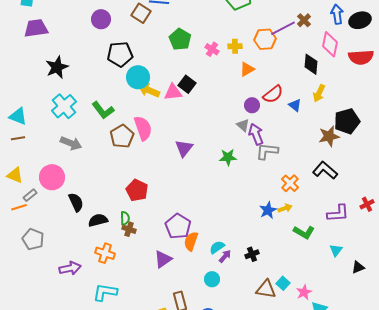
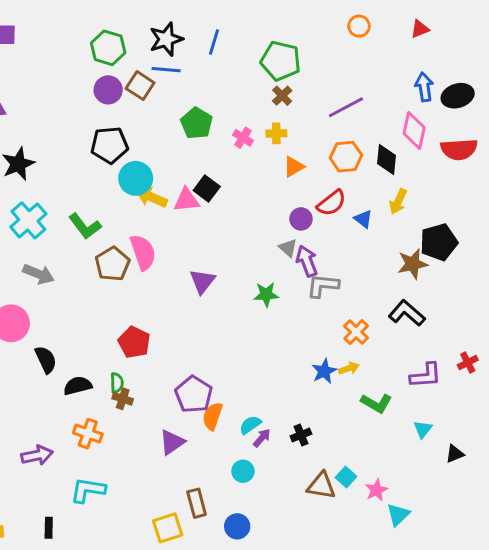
purple circle: (101, 19) -> (108, 90), moved
brown cross: (304, 20) -> (282, 96), moved
orange hexagon: (265, 39) -> (346, 157), moved

